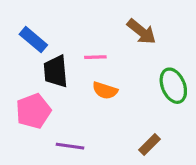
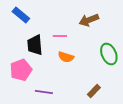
brown arrow: (142, 32) -> (89, 20), turned 120
blue rectangle: (33, 40) -> (21, 15), moved

